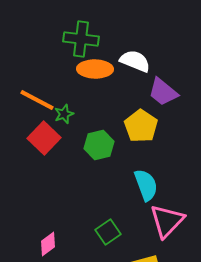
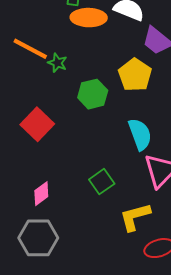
green star: (64, 114) -> (57, 63), turned -30
red square: (44, 138) -> (37, 124), moved

